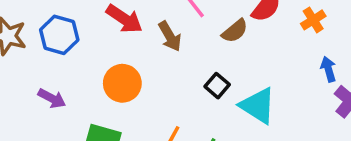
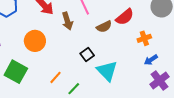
orange cross: (313, 20) -> (144, 38), moved
blue arrow: (328, 69) -> (151, 60), turned -120

